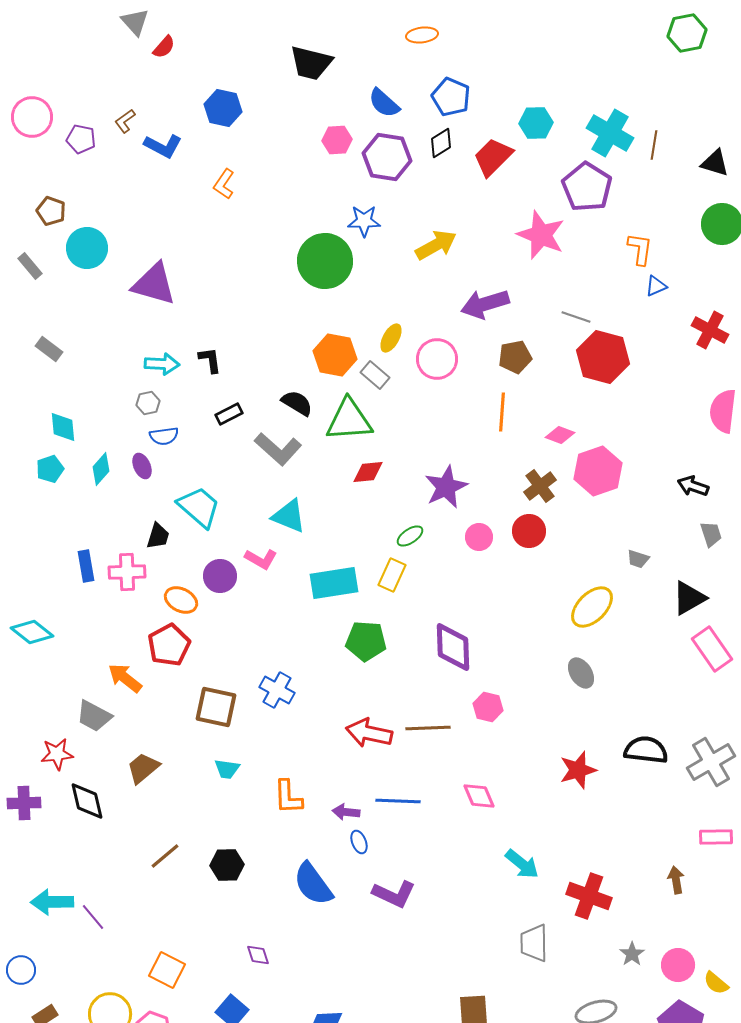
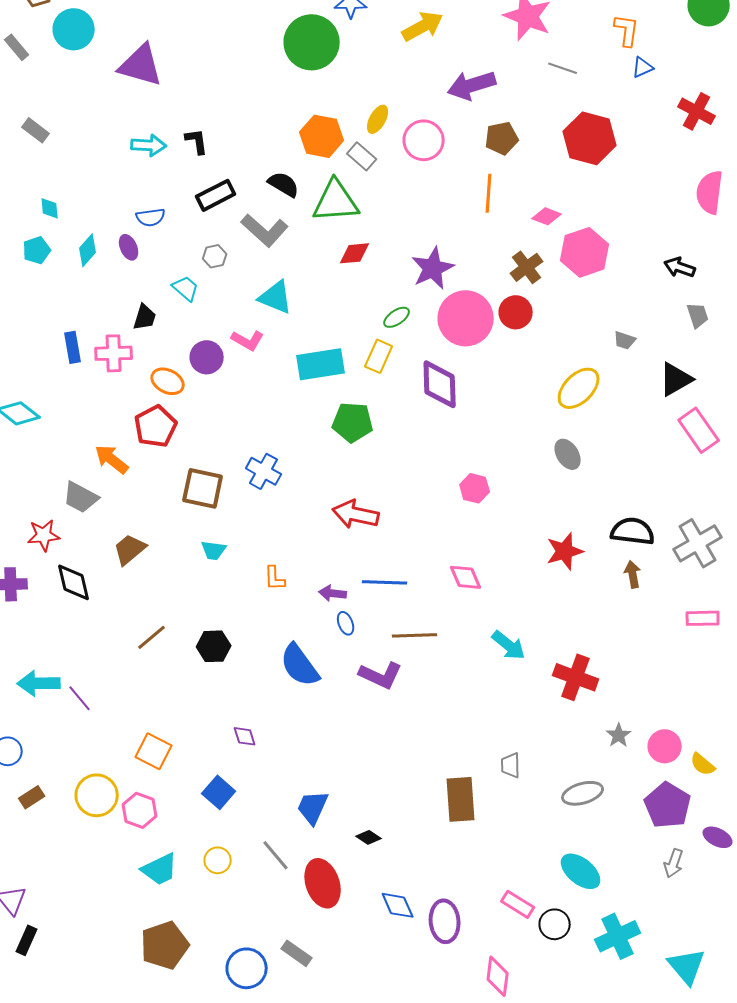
gray line: (576, 317) -> (563, 68), moved
gray hexagon: (148, 403) -> (215, 256), moved
black rectangle: (229, 414) -> (216, 195), size x1.4
cyan diamond: (63, 427) -> (50, 208), size x0.7
cyan trapezoid: (199, 507) -> (186, 288), size x0.6
pink circle: (479, 537) -> (466, 318), size x2.0
purple diamond: (453, 647) -> (440, 384), moved
brown line: (428, 728) -> (415, 635), moved
orange L-shape: (288, 797) -> (275, 578), size x0.7
brown arrow: (676, 880) -> (633, 574), moved
gray trapezoid: (534, 943) -> (511, 765), moved, size x0.7

